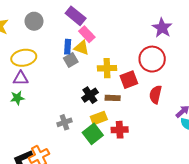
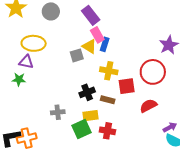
blue rectangle: (68, 47) -> (105, 44), moved
red semicircle: (155, 95) -> (148, 106), turned 36

